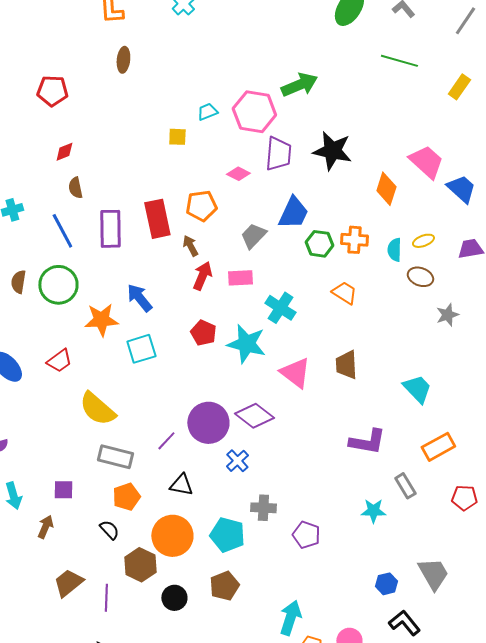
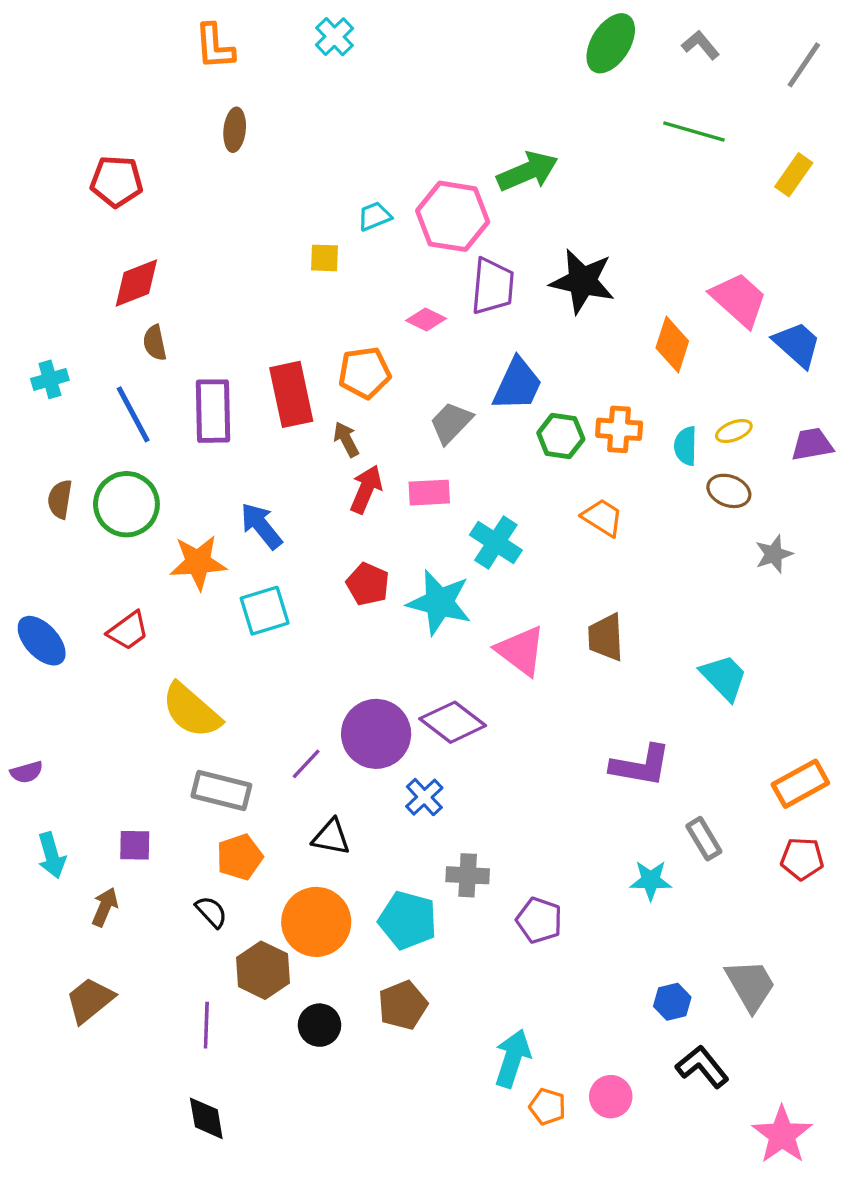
red diamond: (64, 152) -> (136, 283), size x1.6
orange rectangle: (438, 447) -> (800, 784), moved
brown trapezoid: (68, 583) -> (90, 1000), moved

